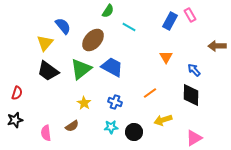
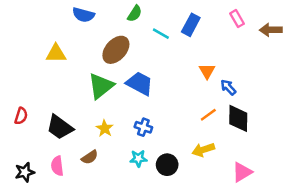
blue rectangle: (170, 21) -> (191, 25), moved
blue semicircle: (63, 26) -> (83, 15), moved, turned 144
yellow triangle: (45, 43) -> (56, 54), turned 48
brown arrow: (217, 46) -> (271, 30), moved
blue arrow: (194, 70) -> (228, 87), moved
black trapezoid: (48, 71) -> (60, 127), moved
orange line: (150, 93) -> (208, 115), moved
black star: (15, 120) -> (25, 172), moved

